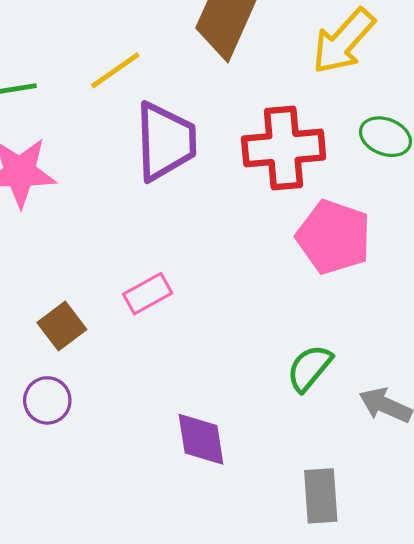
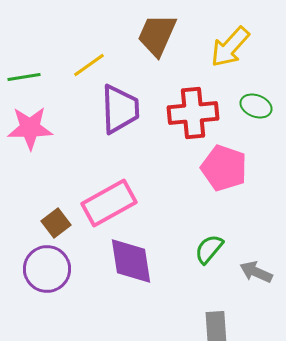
pink rectangle: (148, 294) -> (109, 203), size x1.8
purple circle: (47, 400) -> (47, 269), size x1.6
purple diamond: (201, 439) -> (131, 261), moved, size x1.4

